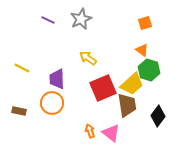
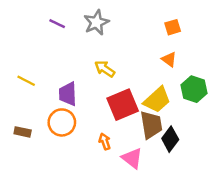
green hexagon: (149, 70) -> (194, 89), moved
black diamond: (158, 116) -> (170, 139), moved
orange arrow: (90, 131) -> (105, 141), moved

